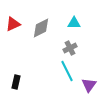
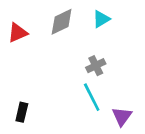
cyan triangle: (74, 23) -> (101, 19), moved, turned -32
gray diamond: (41, 28) -> (62, 22), moved

